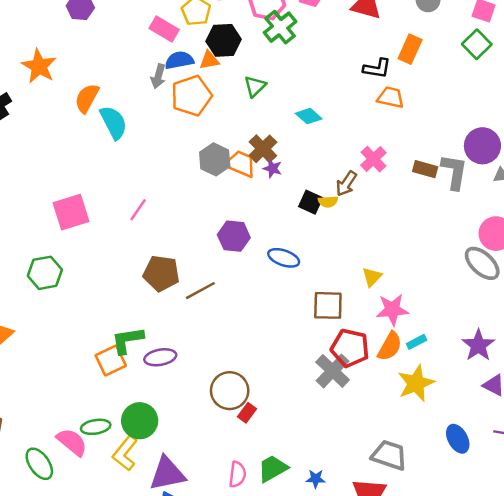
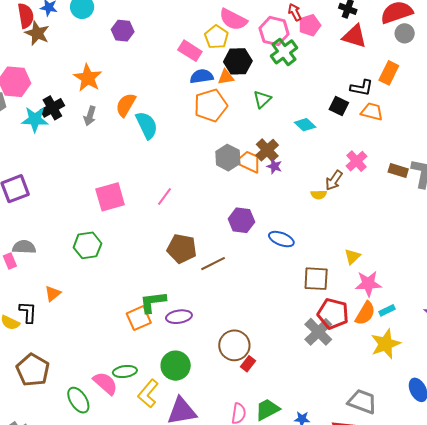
gray arrow: (158, 76) -> (90, 116), moved
black square: (311, 202) -> (339, 106), moved
green circle: (140, 421) -> (176, 366), moved

